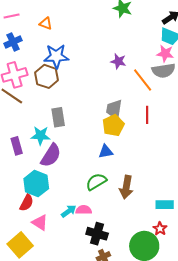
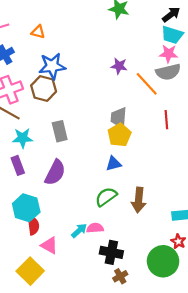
red line: (147, 115) -> (166, 120), moved
cyan star: (40, 136) -> (23, 138), moved
cyan hexagon: (36, 184) -> (26, 208), moved
red semicircle: (27, 203) -> (33, 225), turned -30

